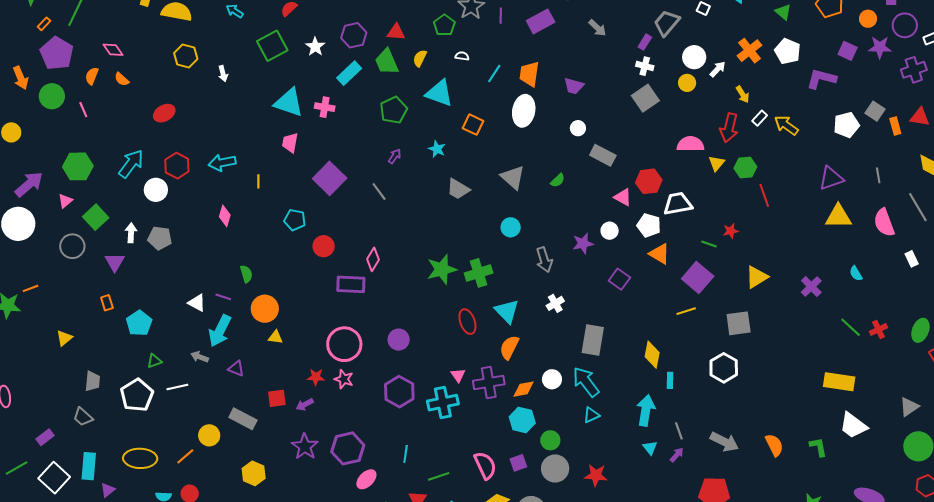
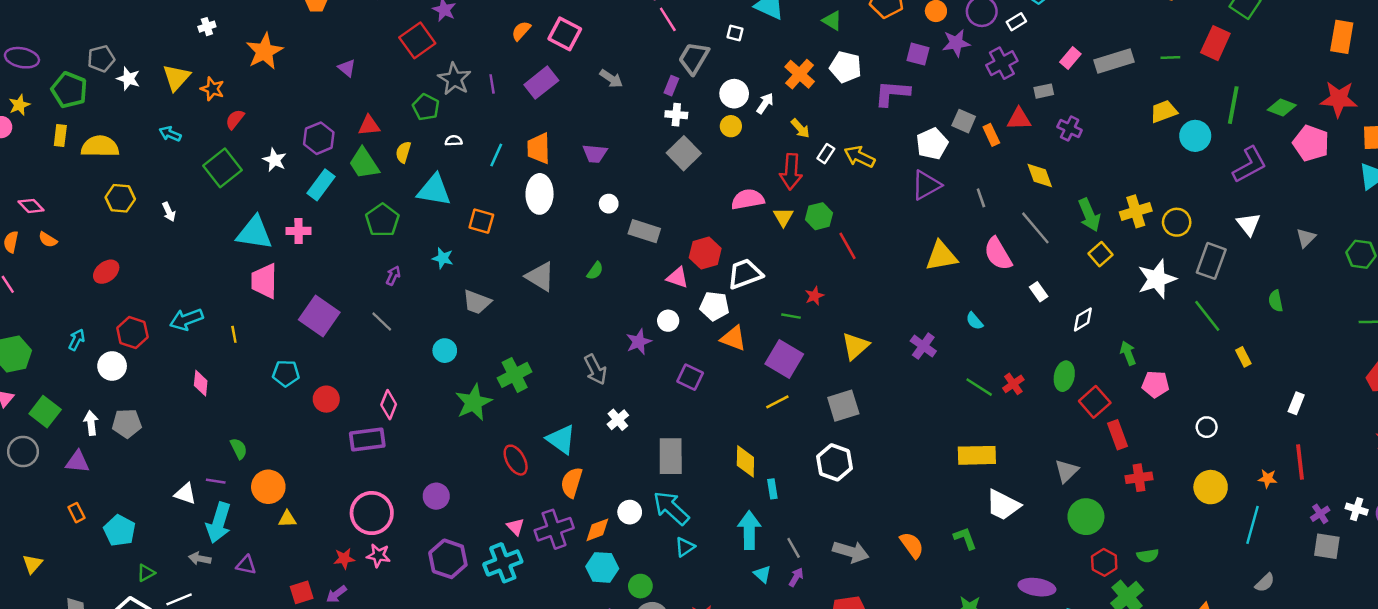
pink trapezoid: (290, 143) -> (264, 281), size x1.4
cyan arrow: (131, 164) -> (77, 340), size x0.6
purple triangle: (831, 178) -> (926, 185), moved
cyan circle: (511, 227) -> (445, 351), moved
purple triangle: (115, 262) -> (77, 462), turned -45
green cross: (479, 273) -> (515, 375), moved

